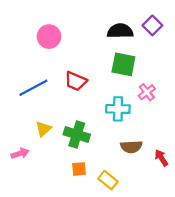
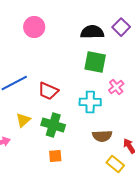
pink circle: (49, 37) -> (34, 27), moved
red trapezoid: (76, 81) -> (48, 91), moved
yellow rectangle: (108, 180) -> (115, 164), moved

